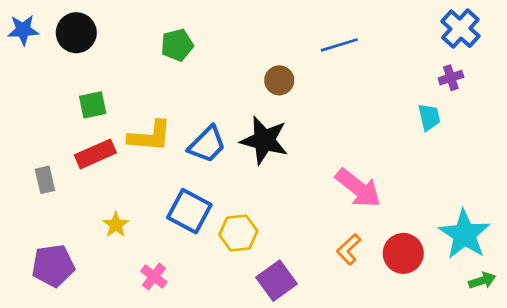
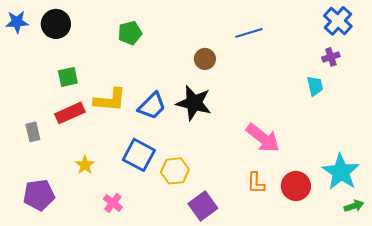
orange L-shape: (349, 249) -> (256, 183), turned -45

